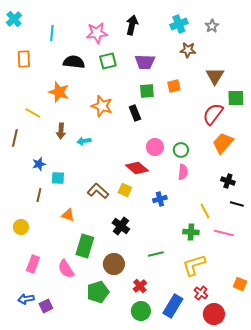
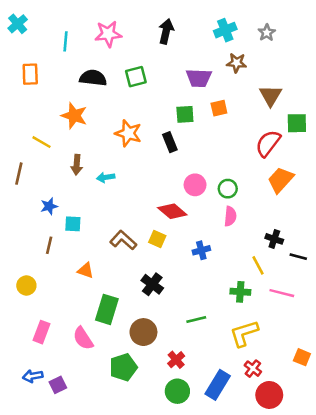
pink star: (97, 33) -> (108, 34), moved
purple trapezoid: (145, 62) -> (199, 78), moved
black cross: (228, 181) -> (274, 239), moved

